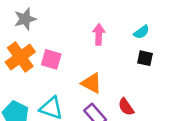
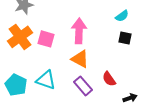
pink arrow: (99, 34) -> (79, 31), moved, size x1.4

